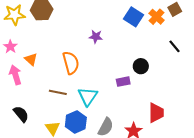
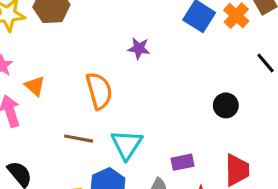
black circle: (141, 66) -> (226, 105), moved
purple rectangle: (123, 82) -> (183, 162), moved

